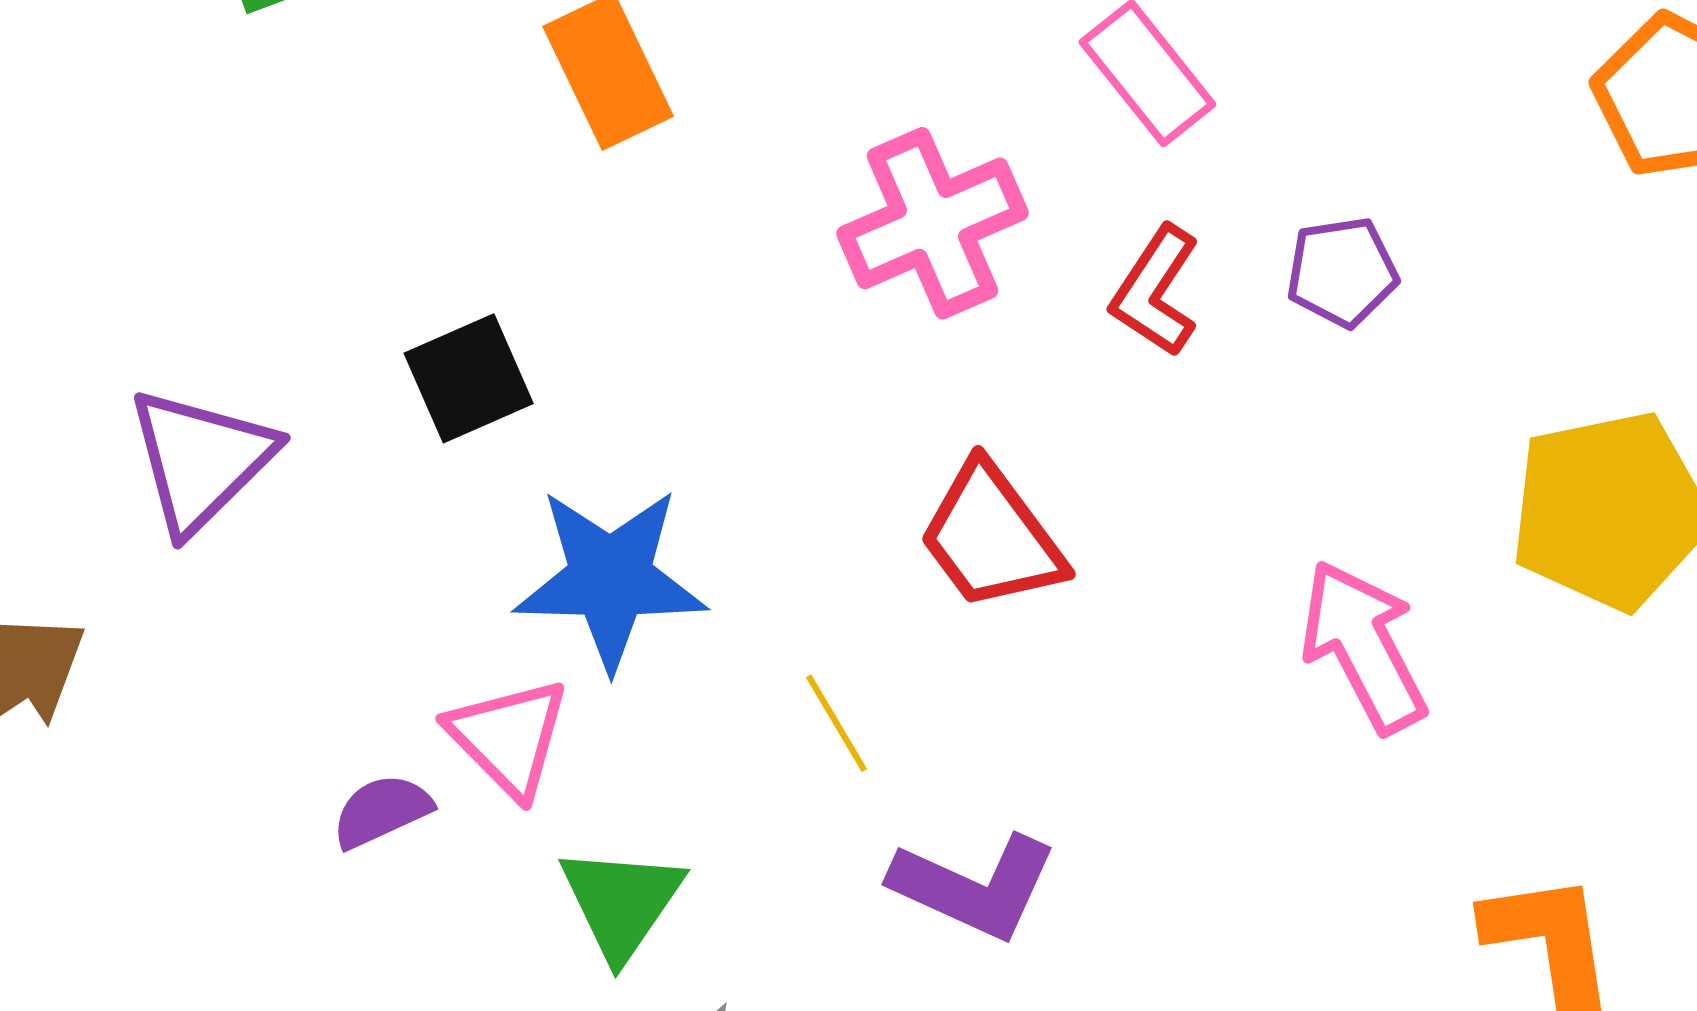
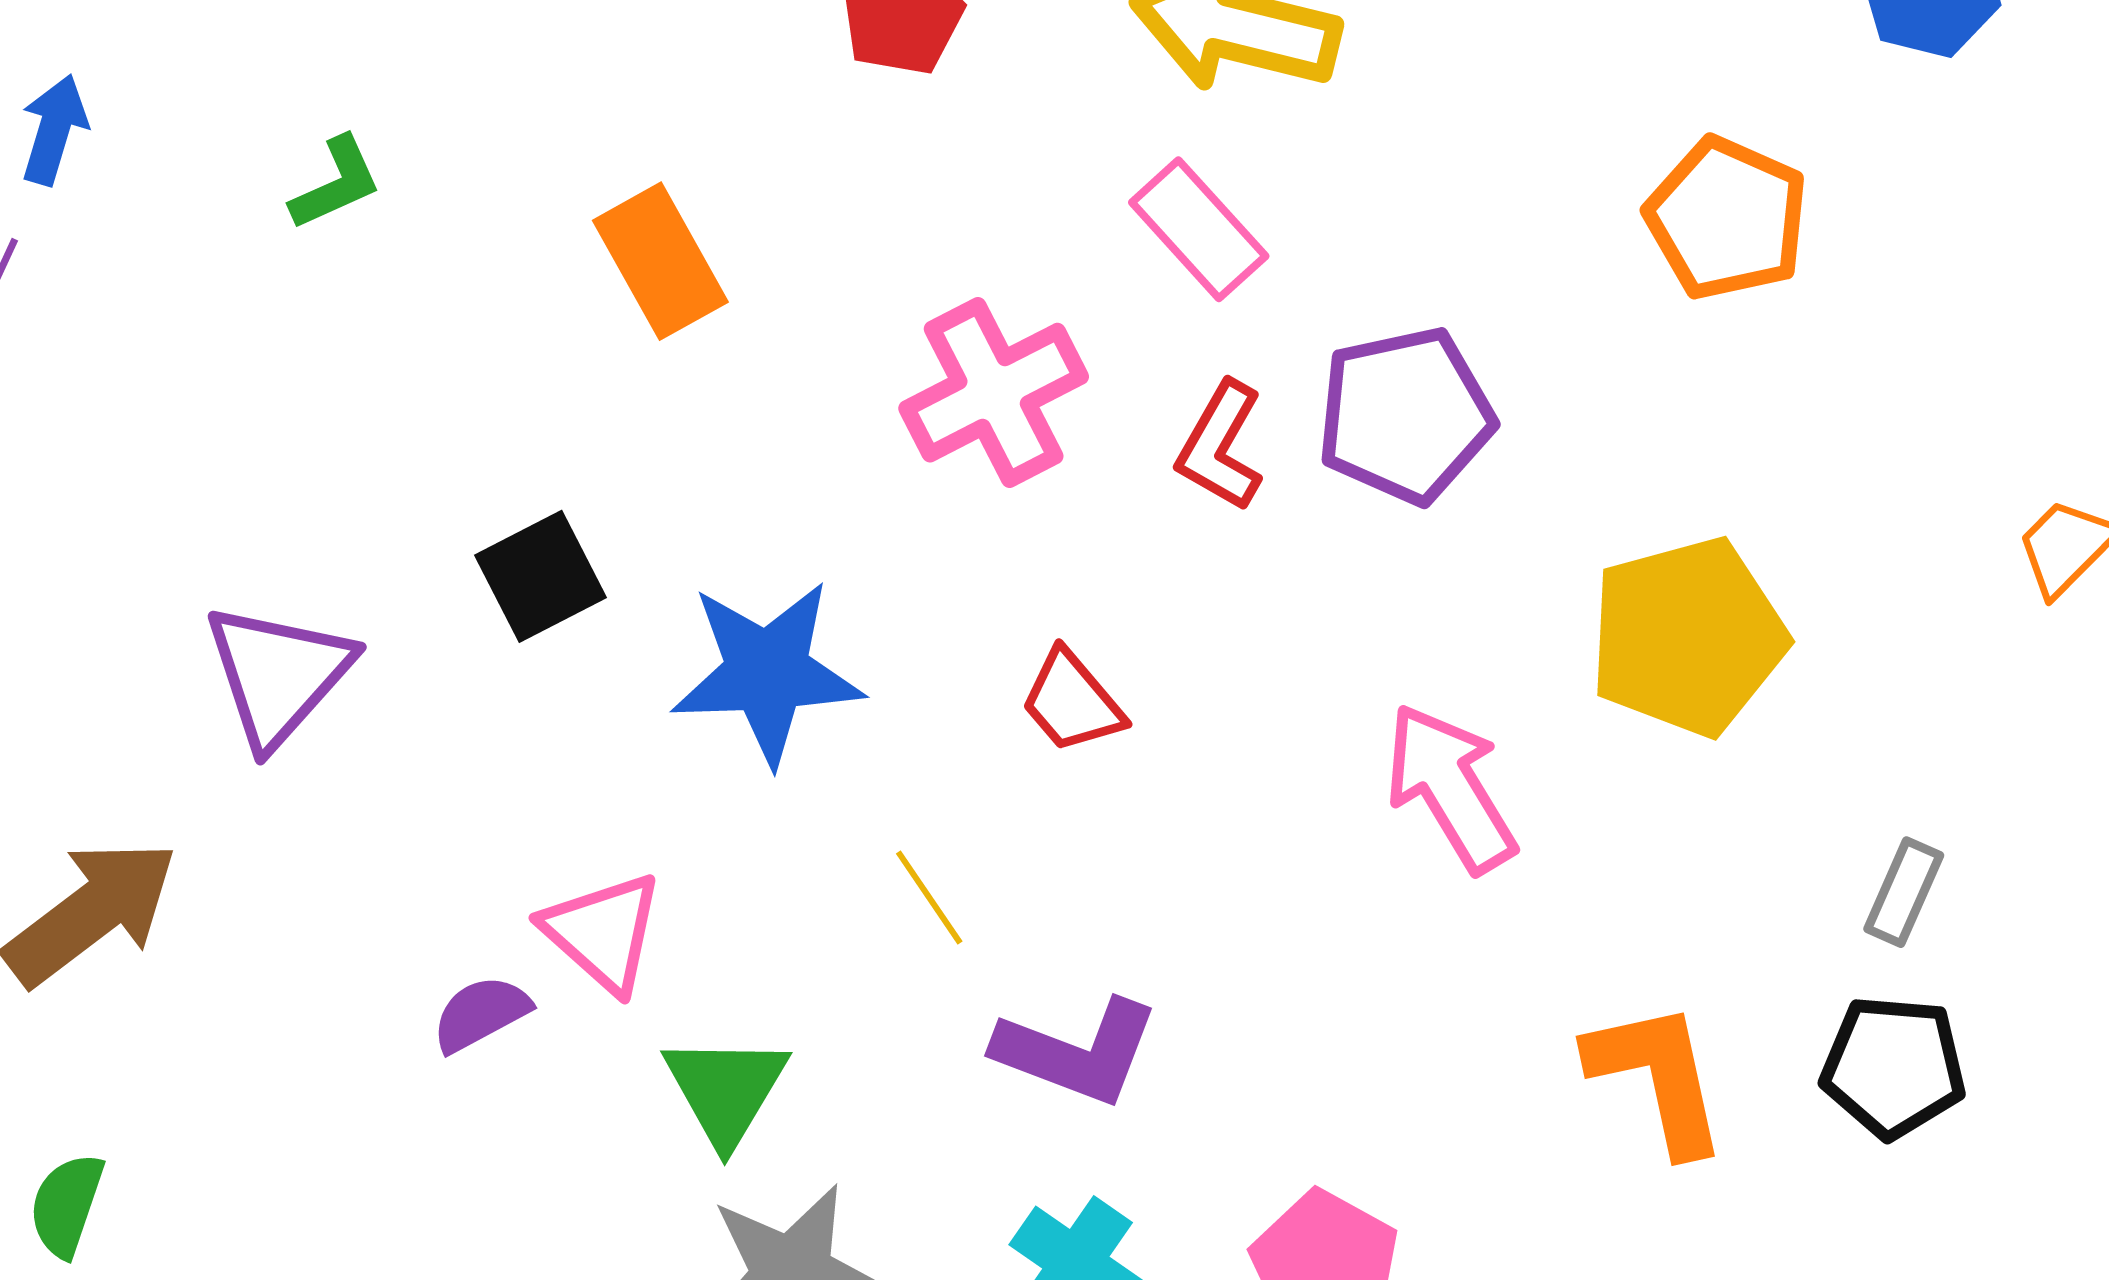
purple pentagon: (1342, 272) -> (1405, 415), size x1.6
red trapezoid: (991, 537) -> (1072, 702), size x0.7
blue star: (610, 578) -> (767, 672), moved

